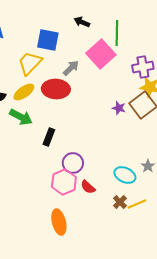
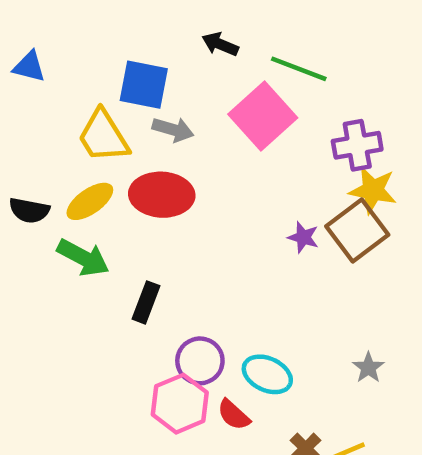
green line: (117, 33) -> (299, 69), turned -70
yellow trapezoid: (30, 63) -> (103, 136), turned -76
gray arrow: (71, 68) -> (173, 130), moved, turned 60
cyan ellipse: (125, 175) -> (267, 374), moved

